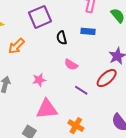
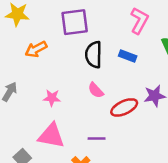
black semicircle: (62, 38) -> (94, 55), size x1.5
red ellipse: (107, 78) -> (124, 107), moved
purple line: (81, 90) -> (97, 138), moved, turned -48

